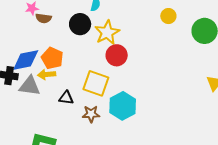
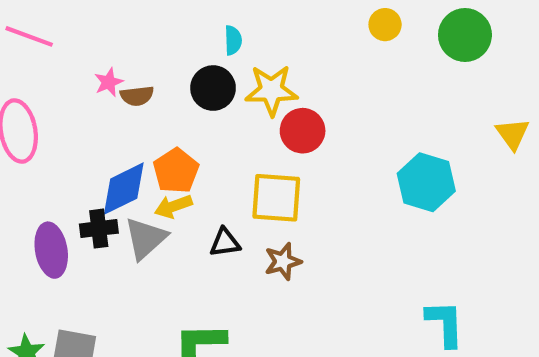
yellow star: (107, 33) -> (271, 90), turned -30
orange pentagon: (52, 58) -> (176, 171), turned 30
gray triangle: (30, 86) -> (146, 238), turned -35
cyan hexagon: (123, 106) -> (426, 182), moved

